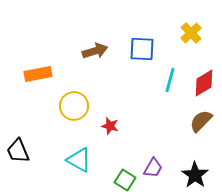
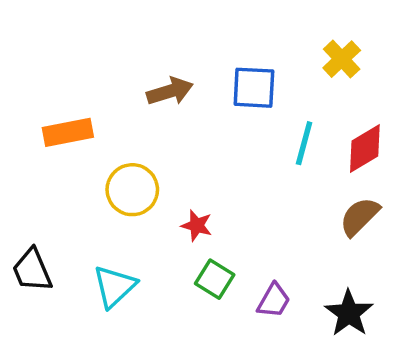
cyan triangle: (79, 160) -> (114, 286), moved, turned 48
green square: (125, 180) -> (215, 279), moved

